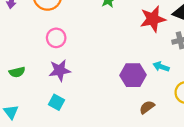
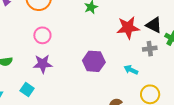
purple hexagon: (133, 75) -> (94, 61), moved
cyan square: (56, 102) -> (27, 90), moved

